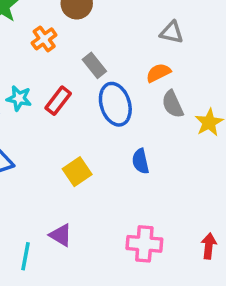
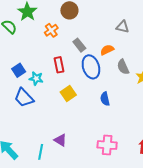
orange semicircle: (158, 73) -> (107, 50), moved
cyan star: (19, 98) -> (36, 78), moved
red rectangle: (58, 101) -> (59, 65), turned -49
yellow square: (77, 172) -> (68, 93), moved

